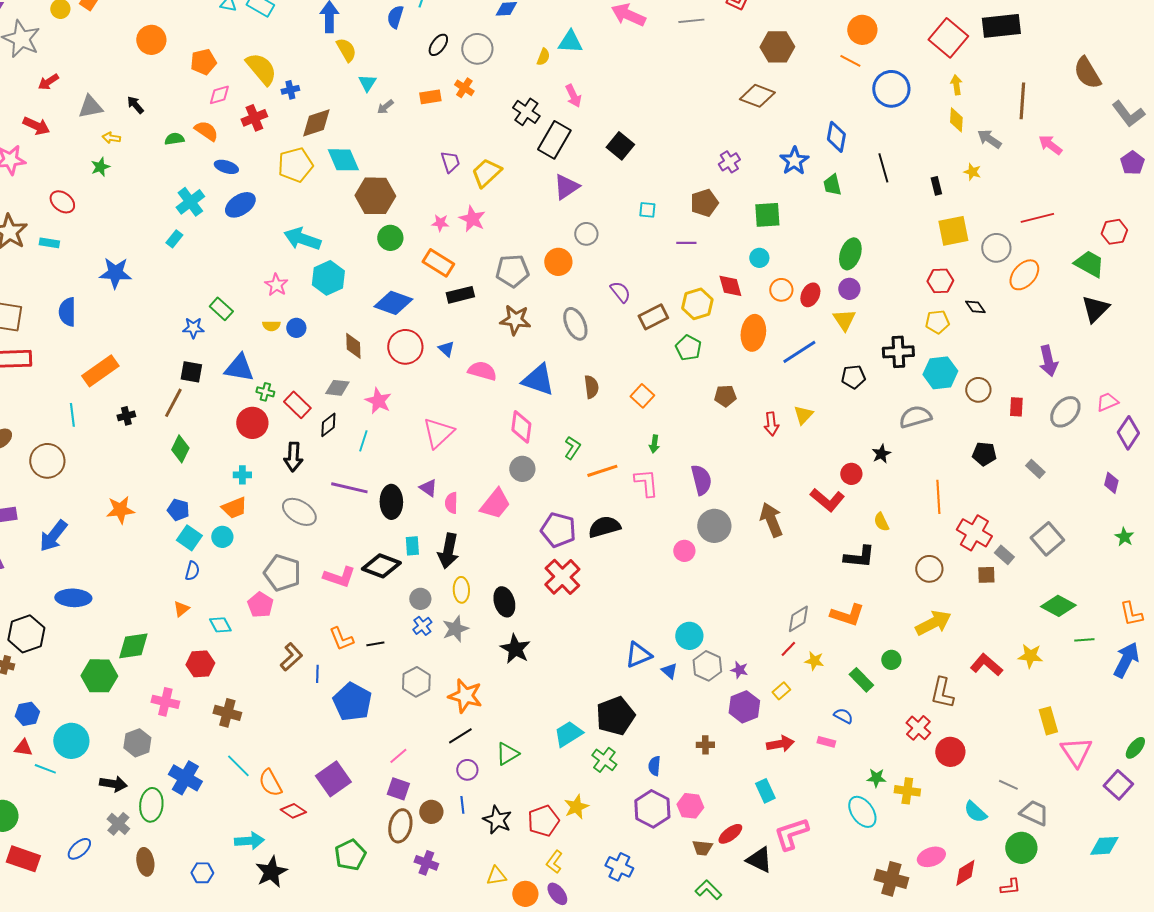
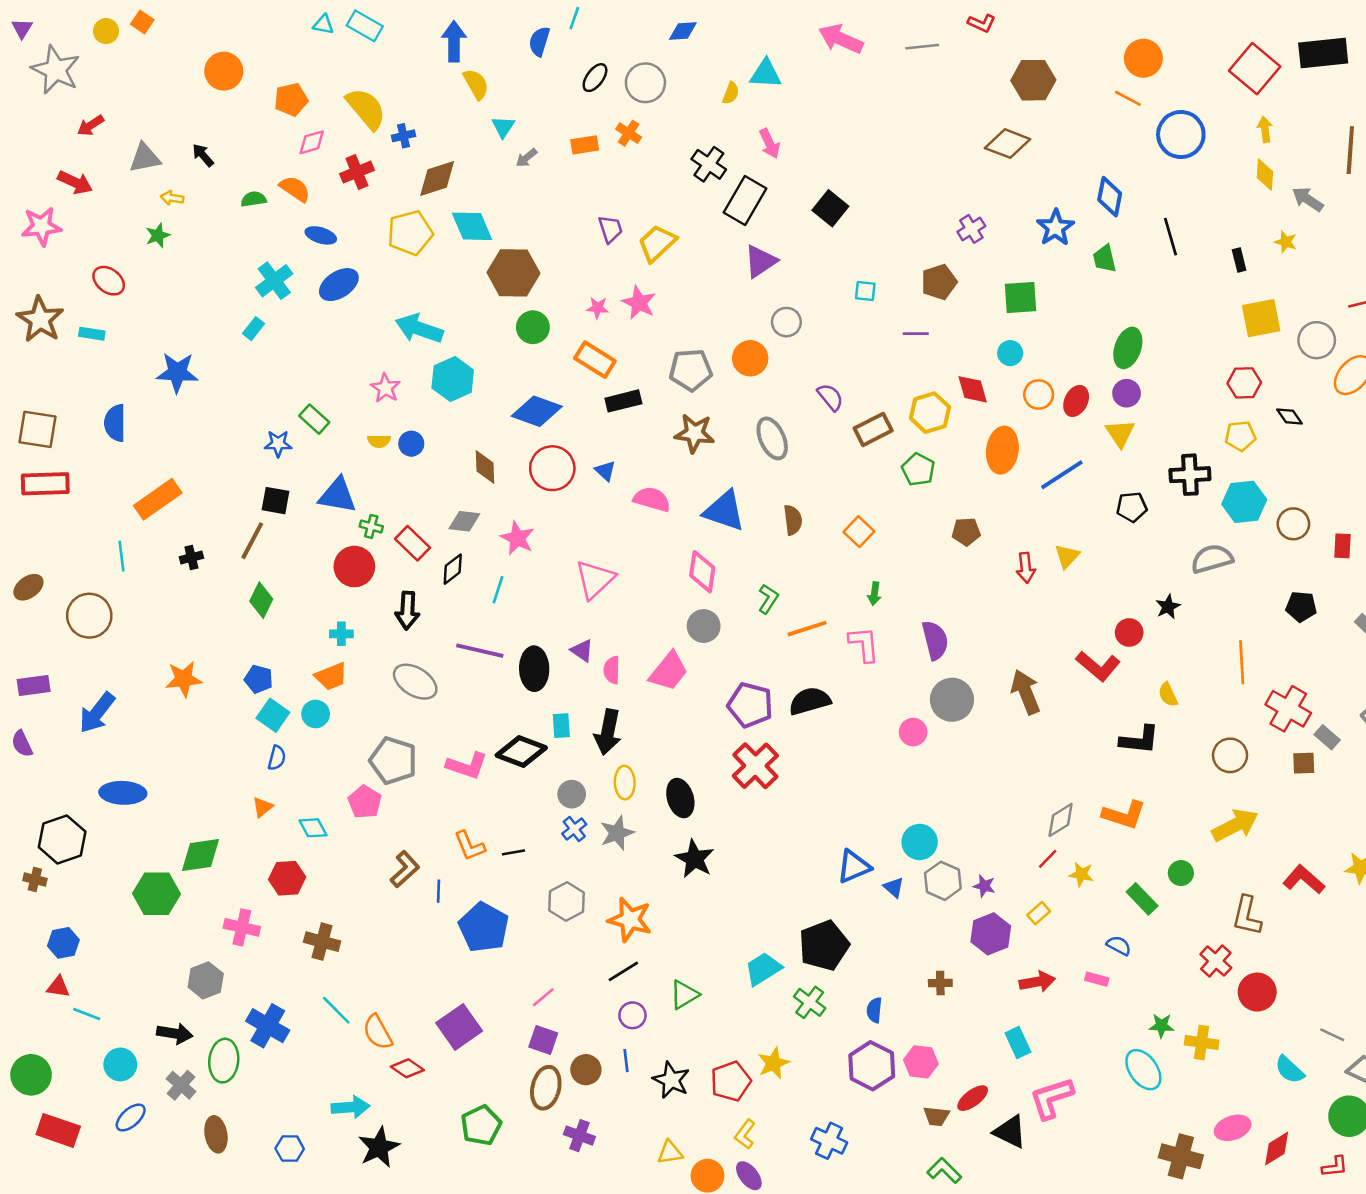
cyan circle: (71, 741) -> (120, 1064), moved, size x0.7

